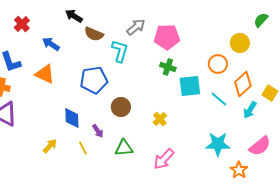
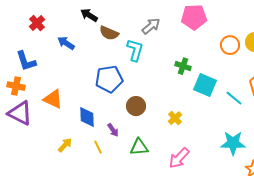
pink pentagon: (167, 37) -> (194, 17), moved
orange circle: (218, 64) -> (230, 45), moved
orange triangle: (45, 74) -> (53, 99), moved
cyan square: (190, 86) -> (205, 85), turned 30

